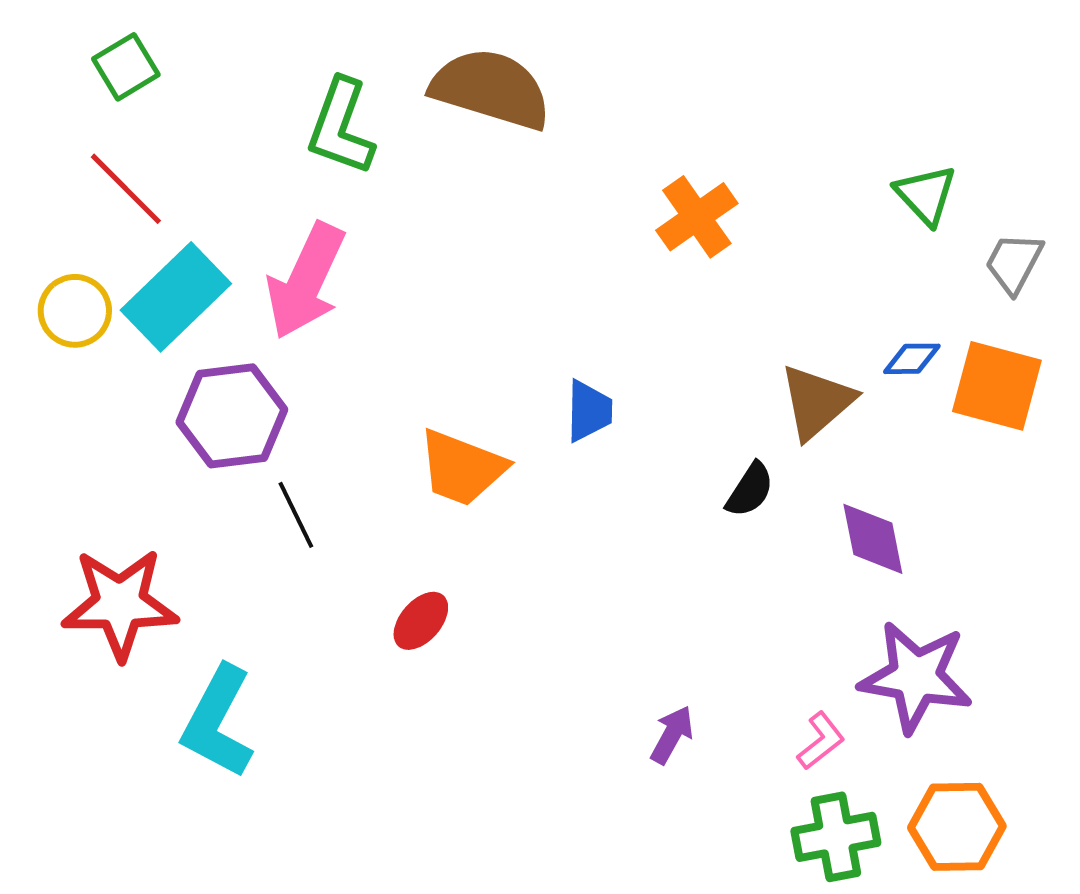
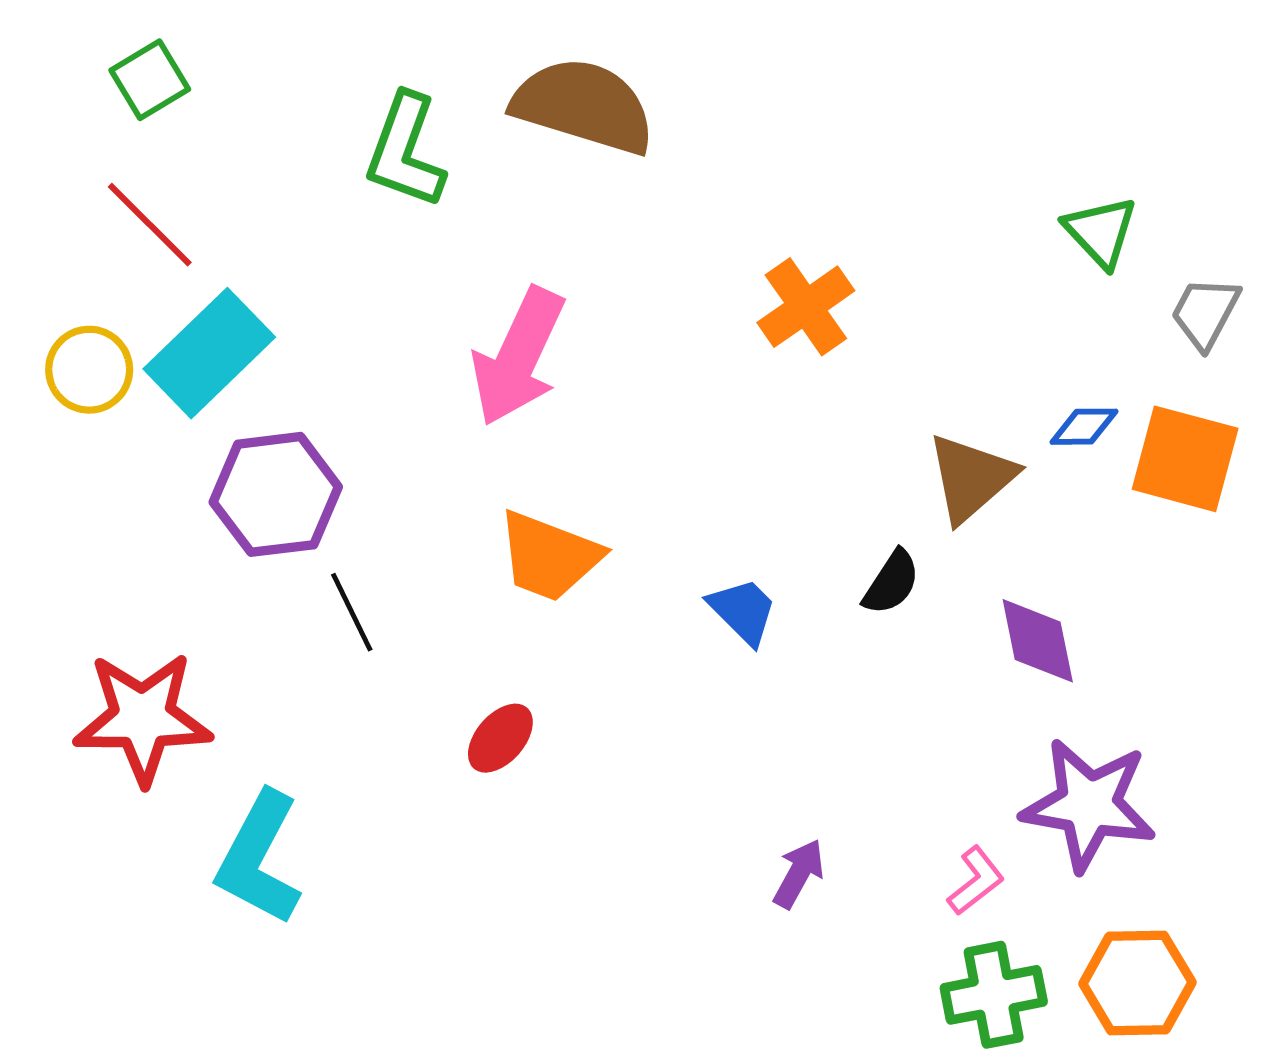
orange cross: (697, 217) -> (806, 307), moved
pink arrow: (306, 281) -> (518, 357), moved
blue trapezoid: (589, 411) -> (743, 611), moved, turned -46

